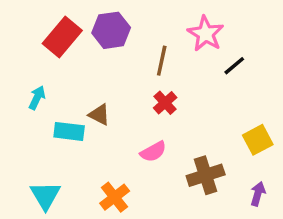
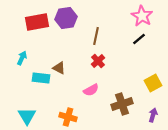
pink star: (206, 34) -> (142, 16), moved
red rectangle: (62, 37) -> (37, 22), turned 40
orange cross: (115, 197) -> (68, 117), turned -36

